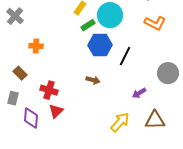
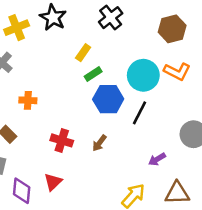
cyan circle: (110, 15) -> (143, 75), moved
brown arrow: (93, 80) -> (99, 143), turned 112
red cross: (49, 90) -> (62, 140), moved

